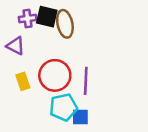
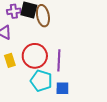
cyan pentagon: (63, 107) -> (41, 81), turned 30
blue square: (80, 117) -> (62, 88), moved

